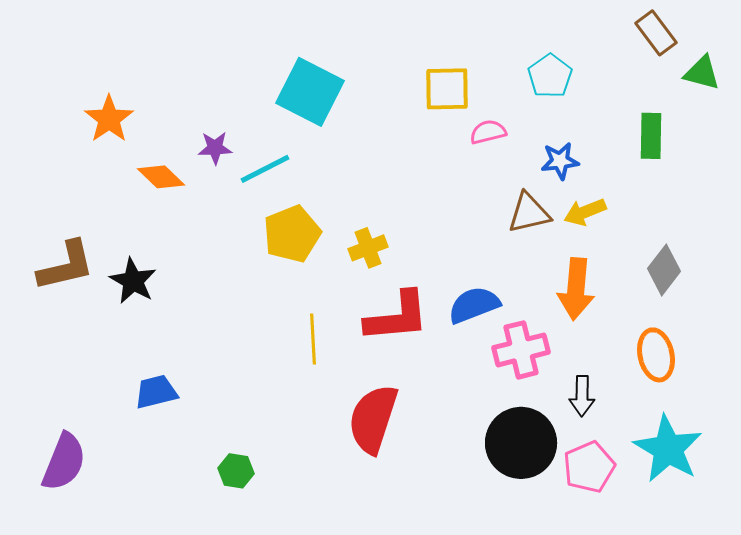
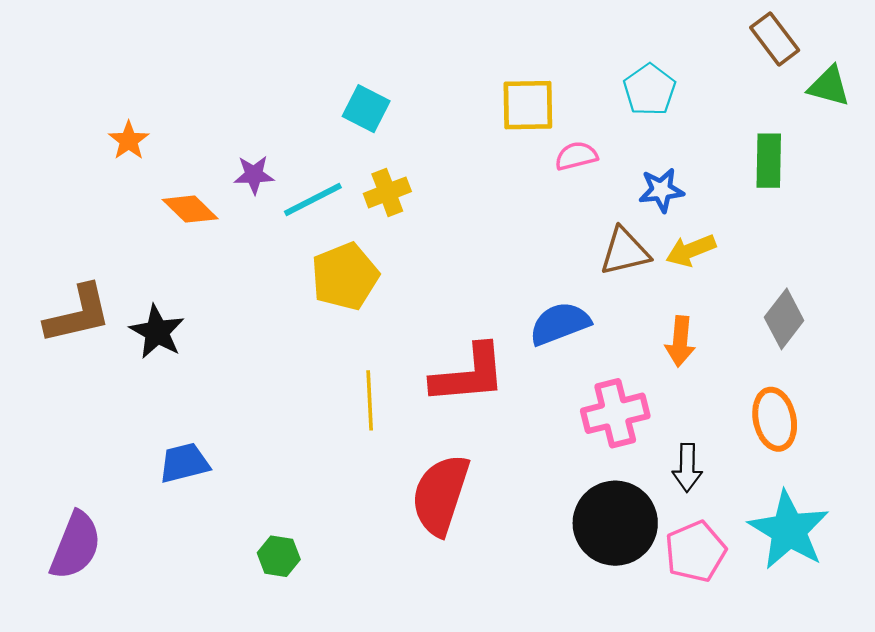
cyan square: (310, 92) -> (366, 109), size x0.6
orange star: (109, 119) -> (129, 141), size x0.7
yellow cross: (368, 248) -> (387, 192), moved
orange arrow: (576, 289) -> (680, 341), size x0.7
blue semicircle: (474, 305) -> (560, 324), moved

